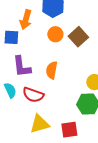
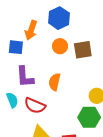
brown square: (78, 37) -> (83, 50), turned 30

